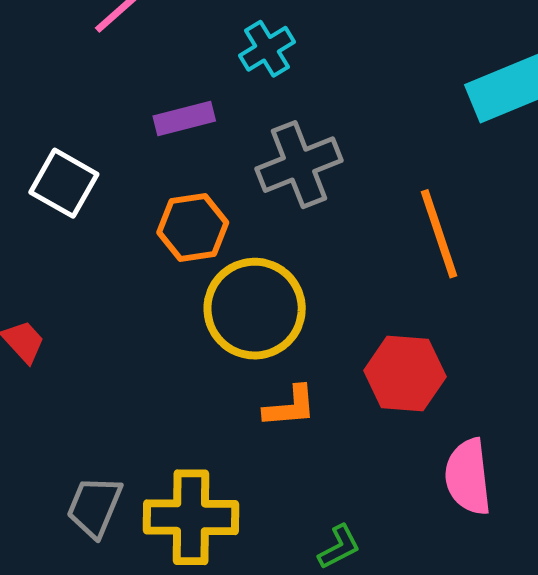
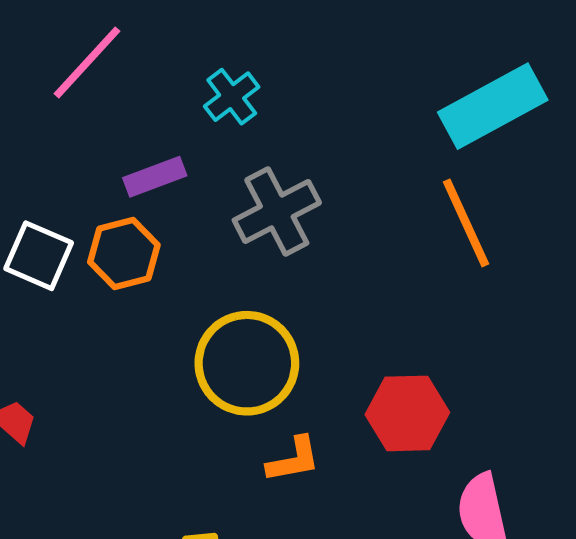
orange hexagon: (193, 227) -> (124, 253), moved
orange line: (439, 234) -> (466, 223), moved

